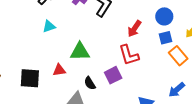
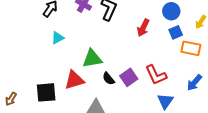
red L-shape: (129, 55) -> (156, 75), moved
orange rectangle: (178, 56) -> (191, 48), turned -30
red triangle: (59, 70) -> (74, 80), size x1.5
black semicircle: (90, 83) -> (109, 79), moved

